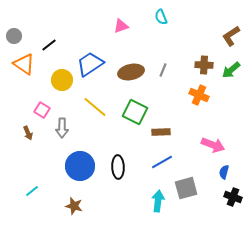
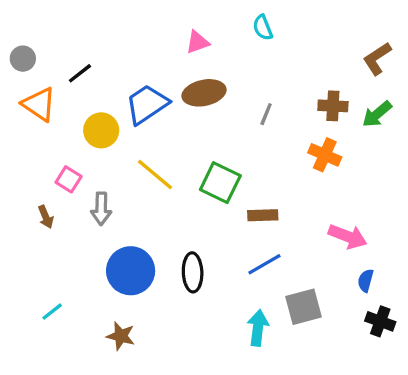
brown ellipse: (131, 72) -> (204, 93), moved

